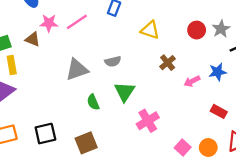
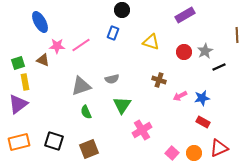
yellow triangle: (150, 30) -> (151, 42), moved
brown cross: (168, 63) -> (159, 80), turned -32
blue star: (218, 72) -> (202, 98), moved
green semicircle: (93, 102) -> (86, 112), moved
black square: (45, 134) -> (54, 141), turned 30

